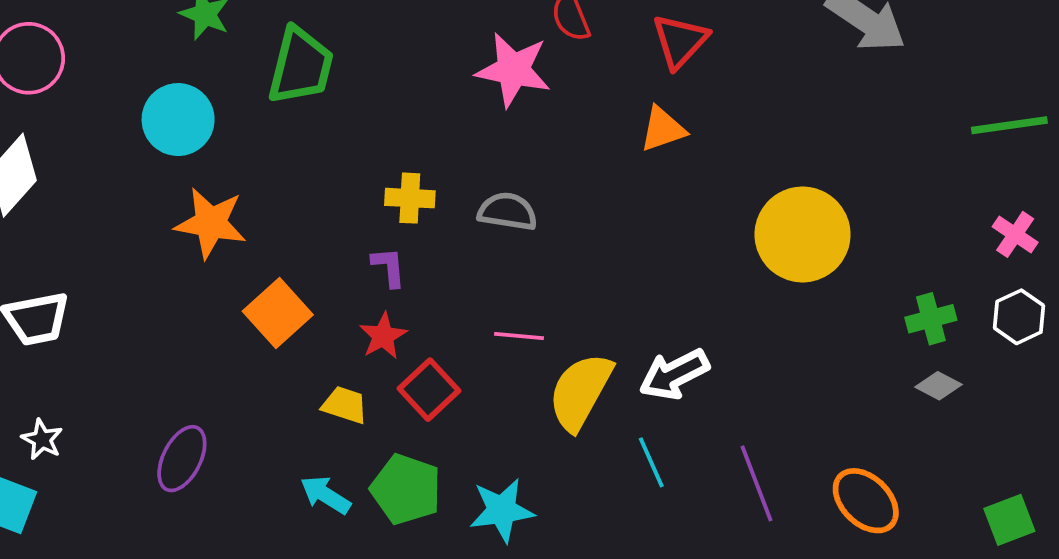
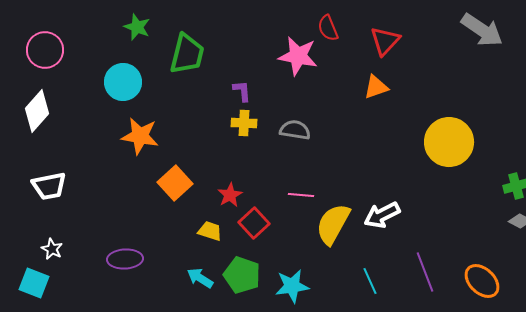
purple L-shape: (389, 267) -> (242, 91), moved
purple ellipse: (182, 459) -> (125, 259), turned 60
cyan line: (651, 462) -> (370, 281), moved

